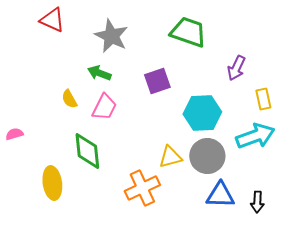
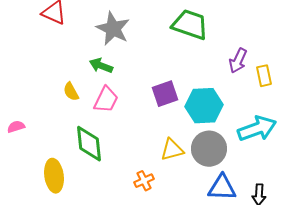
purple square: (157, 81) -> (165, 94), moved
yellow rectangle: (263, 99) -> (264, 76), moved
orange cross: (142, 188) -> (144, 181), size x0.6

